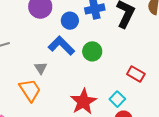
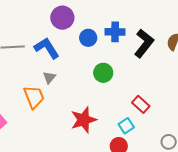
blue L-shape: (61, 46) -> (47, 48), moved
cyan square: (117, 99) -> (126, 126), moved

